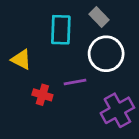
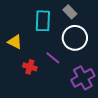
purple line: (75, 82) -> (53, 58), turned 49

